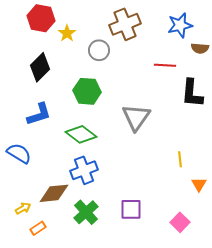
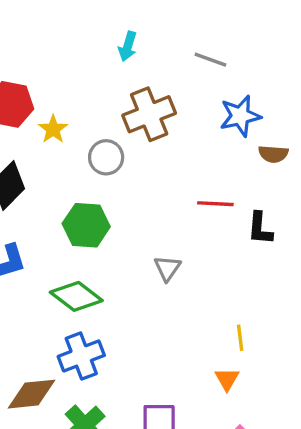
red line: (165, 65) -> (215, 204), moved
black L-shape: (192, 93) -> (260, 228), size x0.7
gray triangle: (136, 117) -> (167, 268), size x0.6
orange triangle: (199, 184) -> (227, 379), moved

